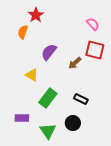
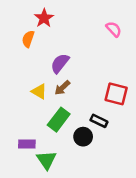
red square: (95, 50) -> (116, 94), moved
brown arrow: (75, 63) -> (62, 88), moved
black circle: (73, 123) -> (83, 137), moved
green triangle: (48, 131) -> (46, 160), moved

